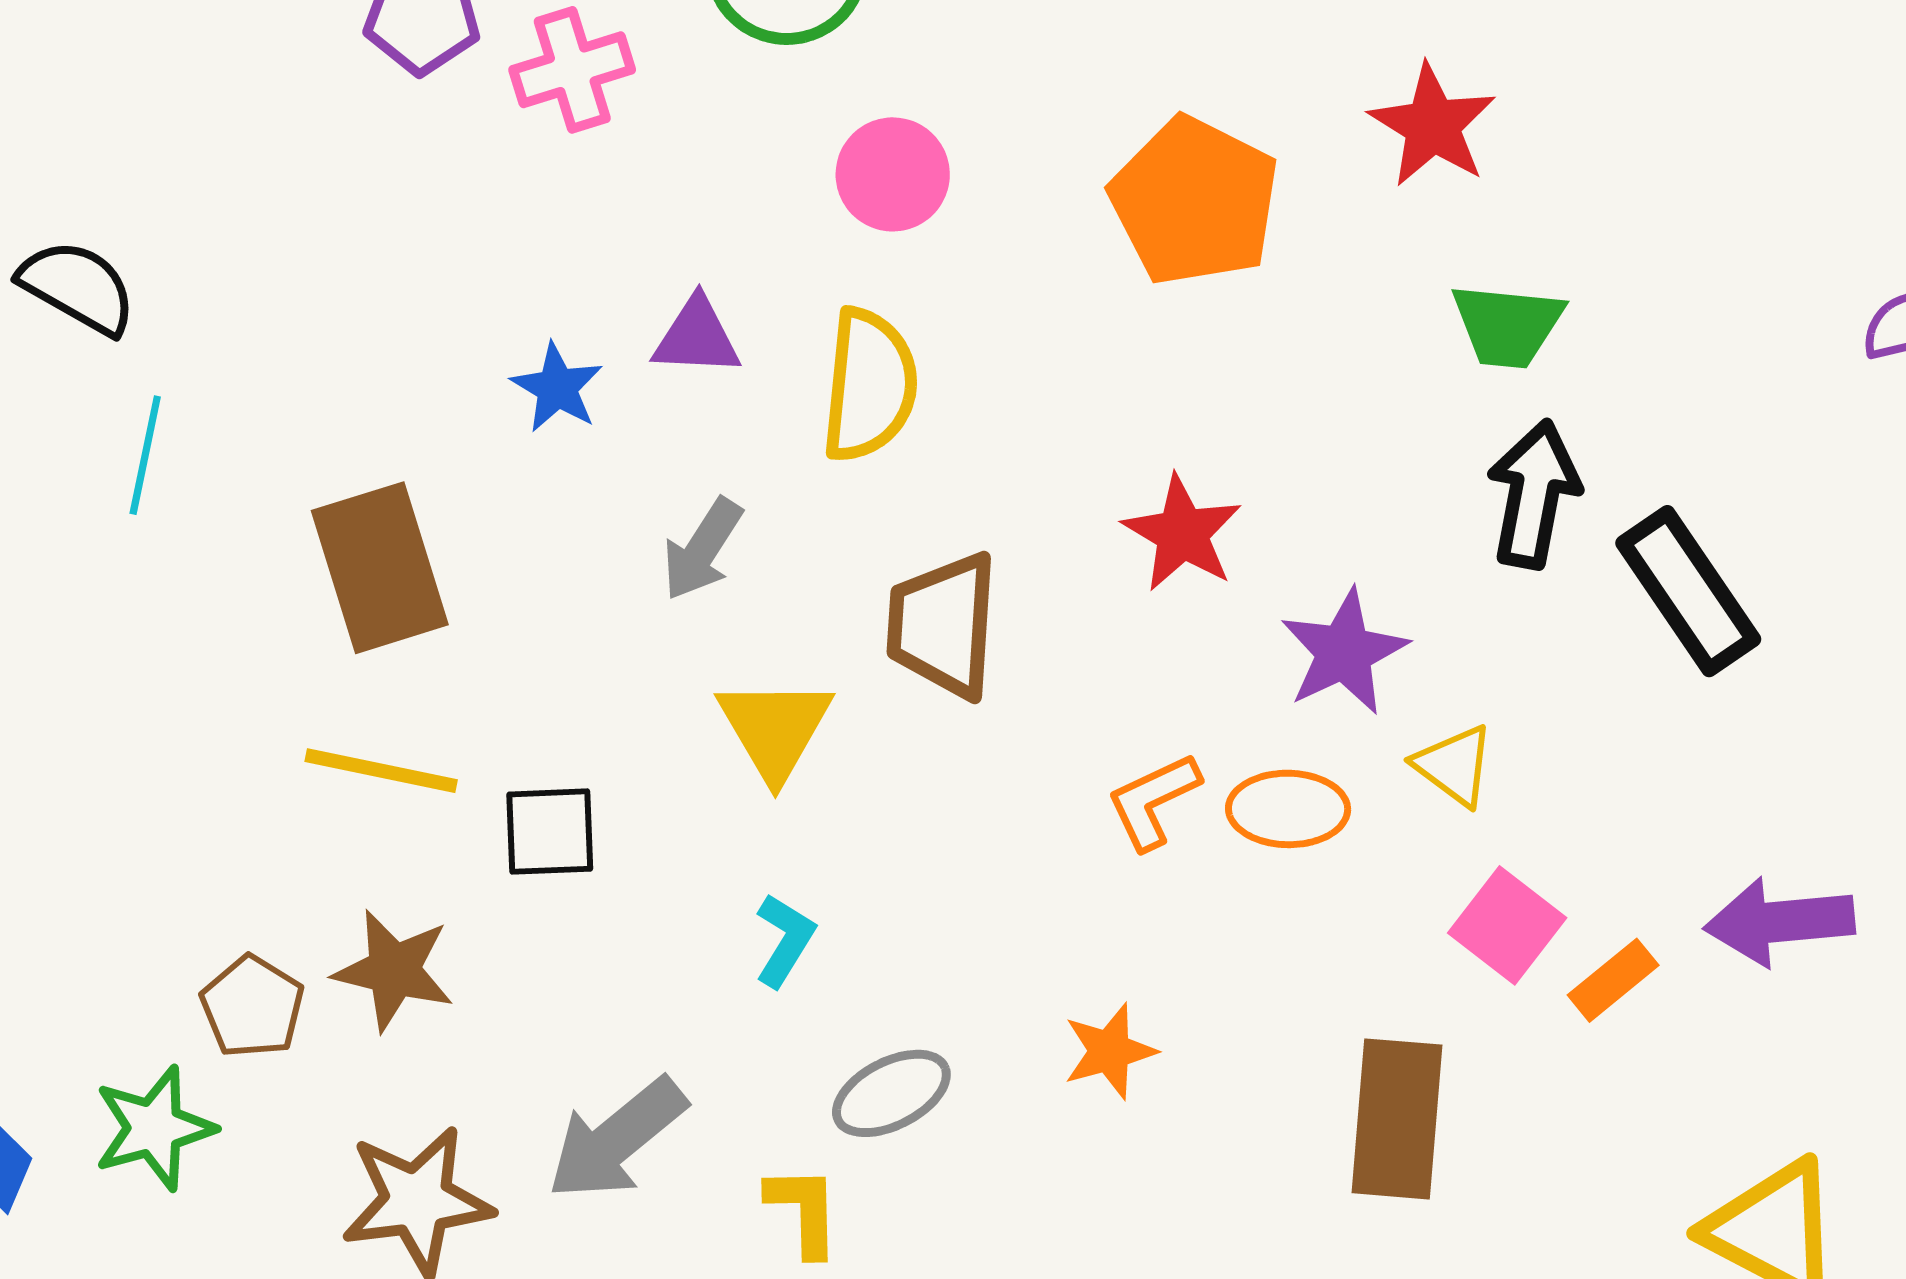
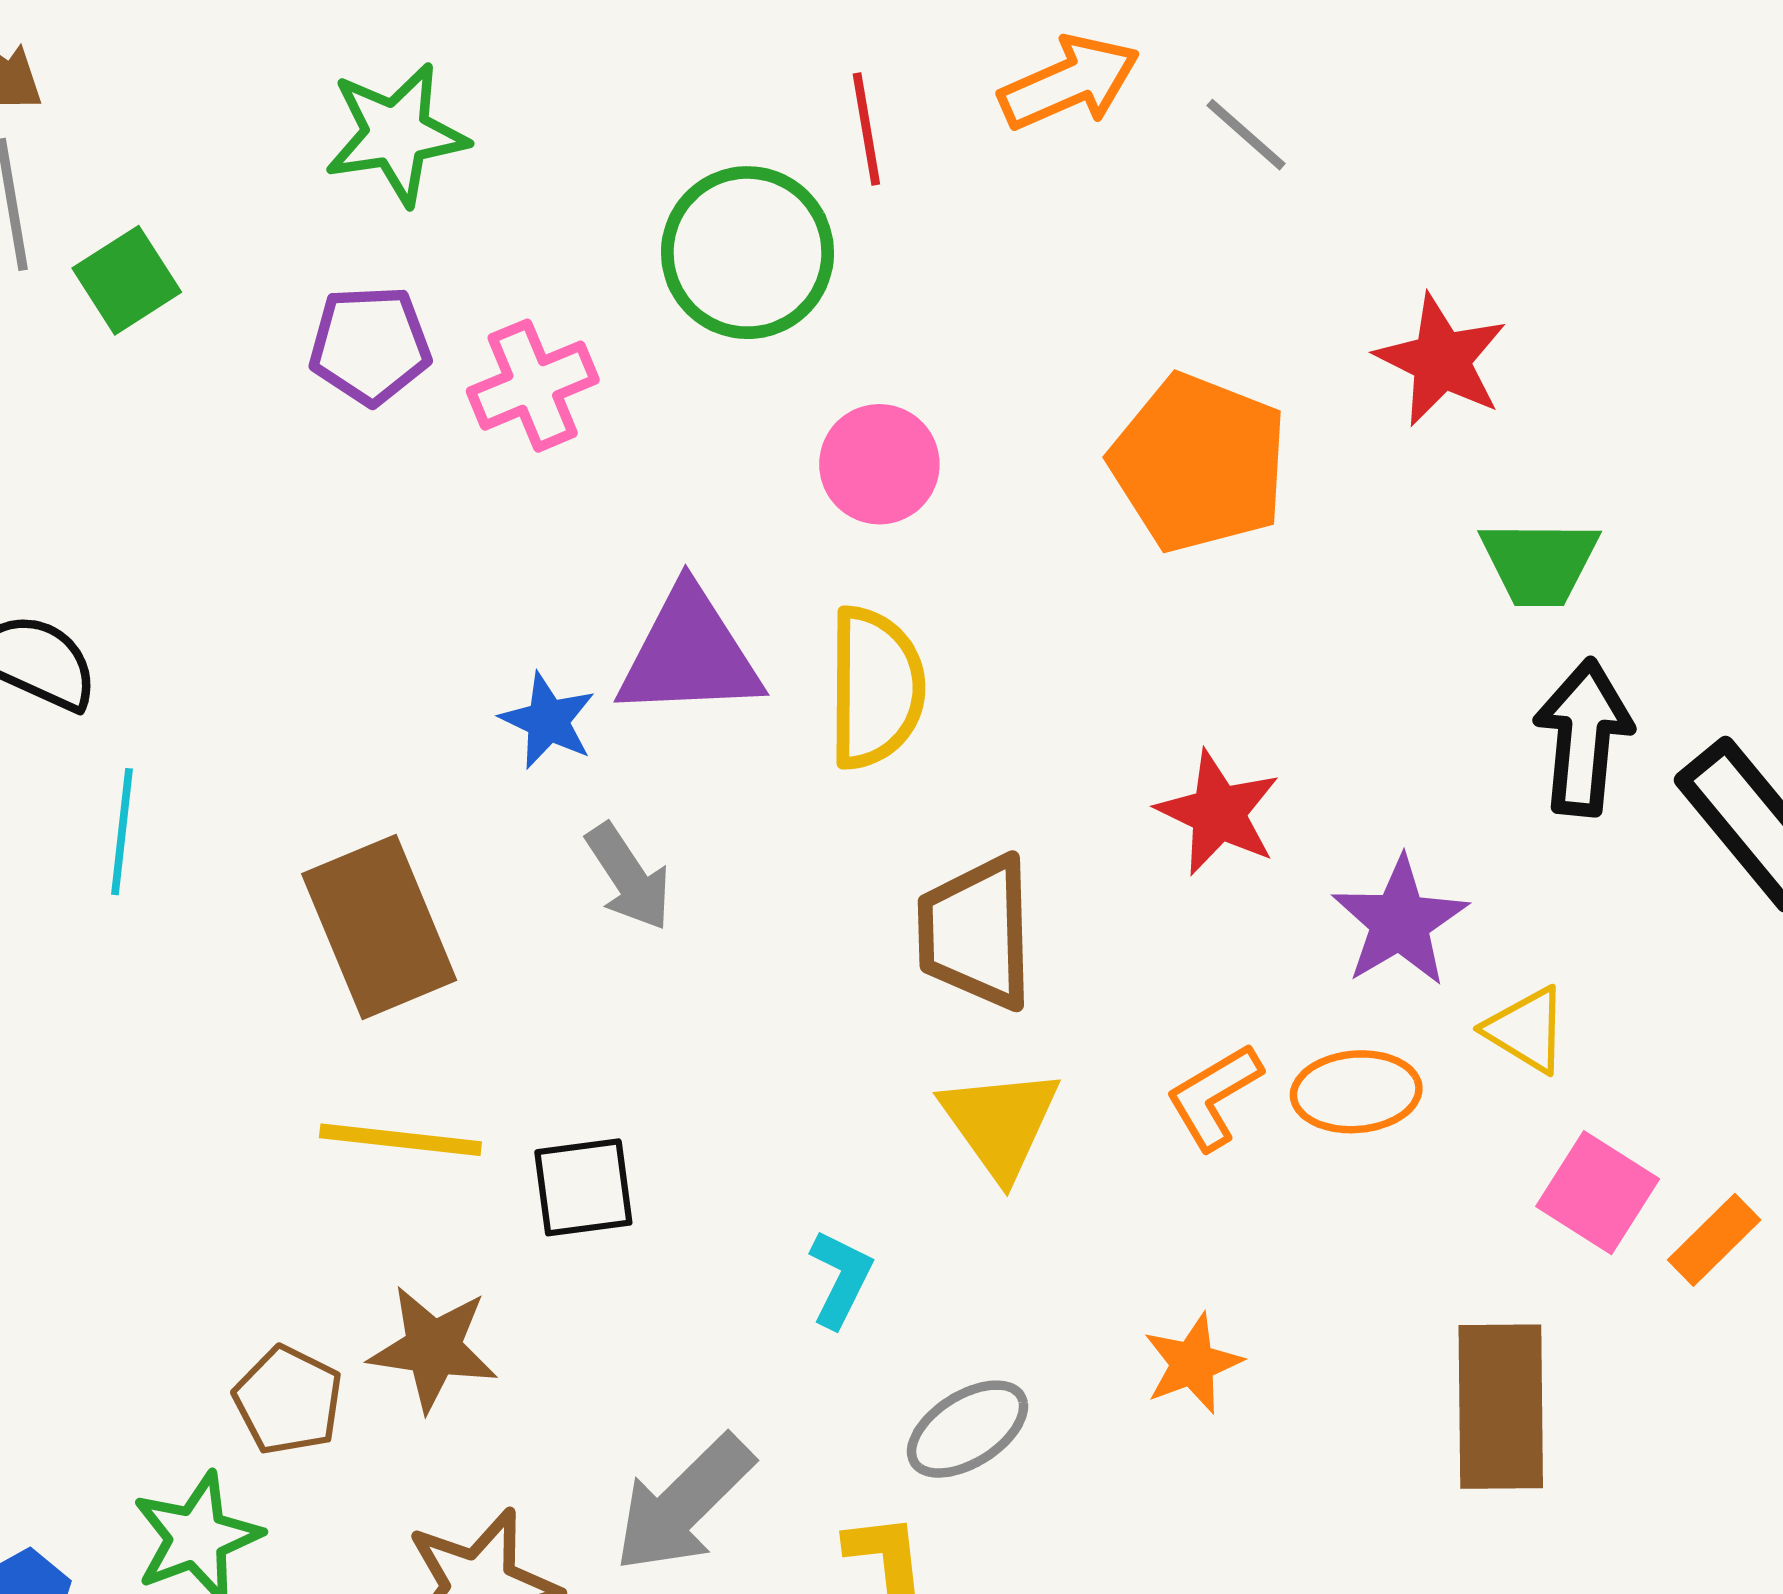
purple triangle: (697, 337) -> (689, 654), size x1.6
gray arrow: (702, 549) -> (629, 877), moved, turned -61
yellow triangle: (775, 729) -> (1000, 1123), moved

